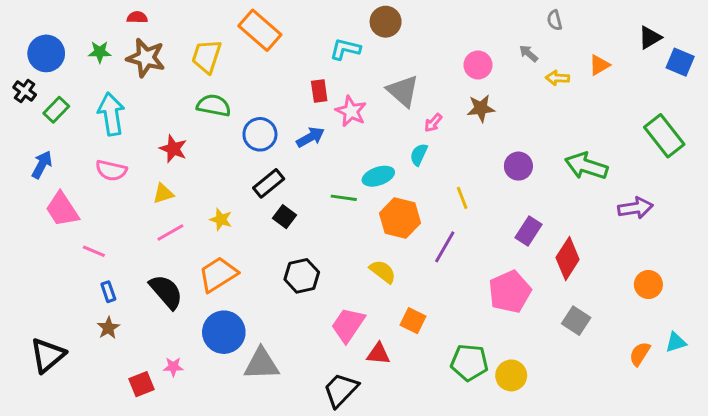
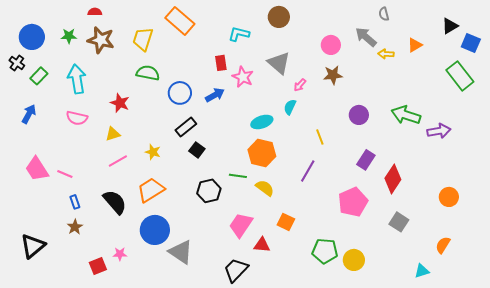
brown circle: (386, 22) -> (279, 17), moved
gray arrow: (529, 53) -> (366, 37), size x1.6
green rectangle: (664, 136) -> (460, 76), moved
green line: (344, 198) -> (238, 176), moved
purple arrow: (635, 208) -> (439, 131), moved
pink trapezoid: (62, 209) -> (37, 169), moved
orange hexagon: (400, 218) -> (262, 153), moved
cyan triangle: (676, 342) -> (422, 271), moved
gray triangle: (261, 364) -> (181, 252), turned 36

